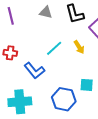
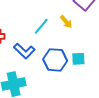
blue hexagon: (64, 99) -> (55, 60), moved

